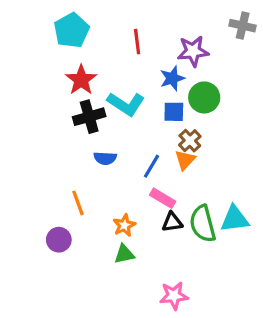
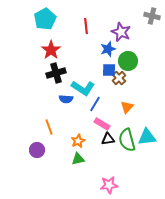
purple star: (193, 51) -> (121, 32), turned 30
cyan L-shape: (126, 104) -> (83, 88), moved
brown cross: (190, 141) -> (119, 78), moved
orange triangle: (185, 160) -> (127, 107), moved

